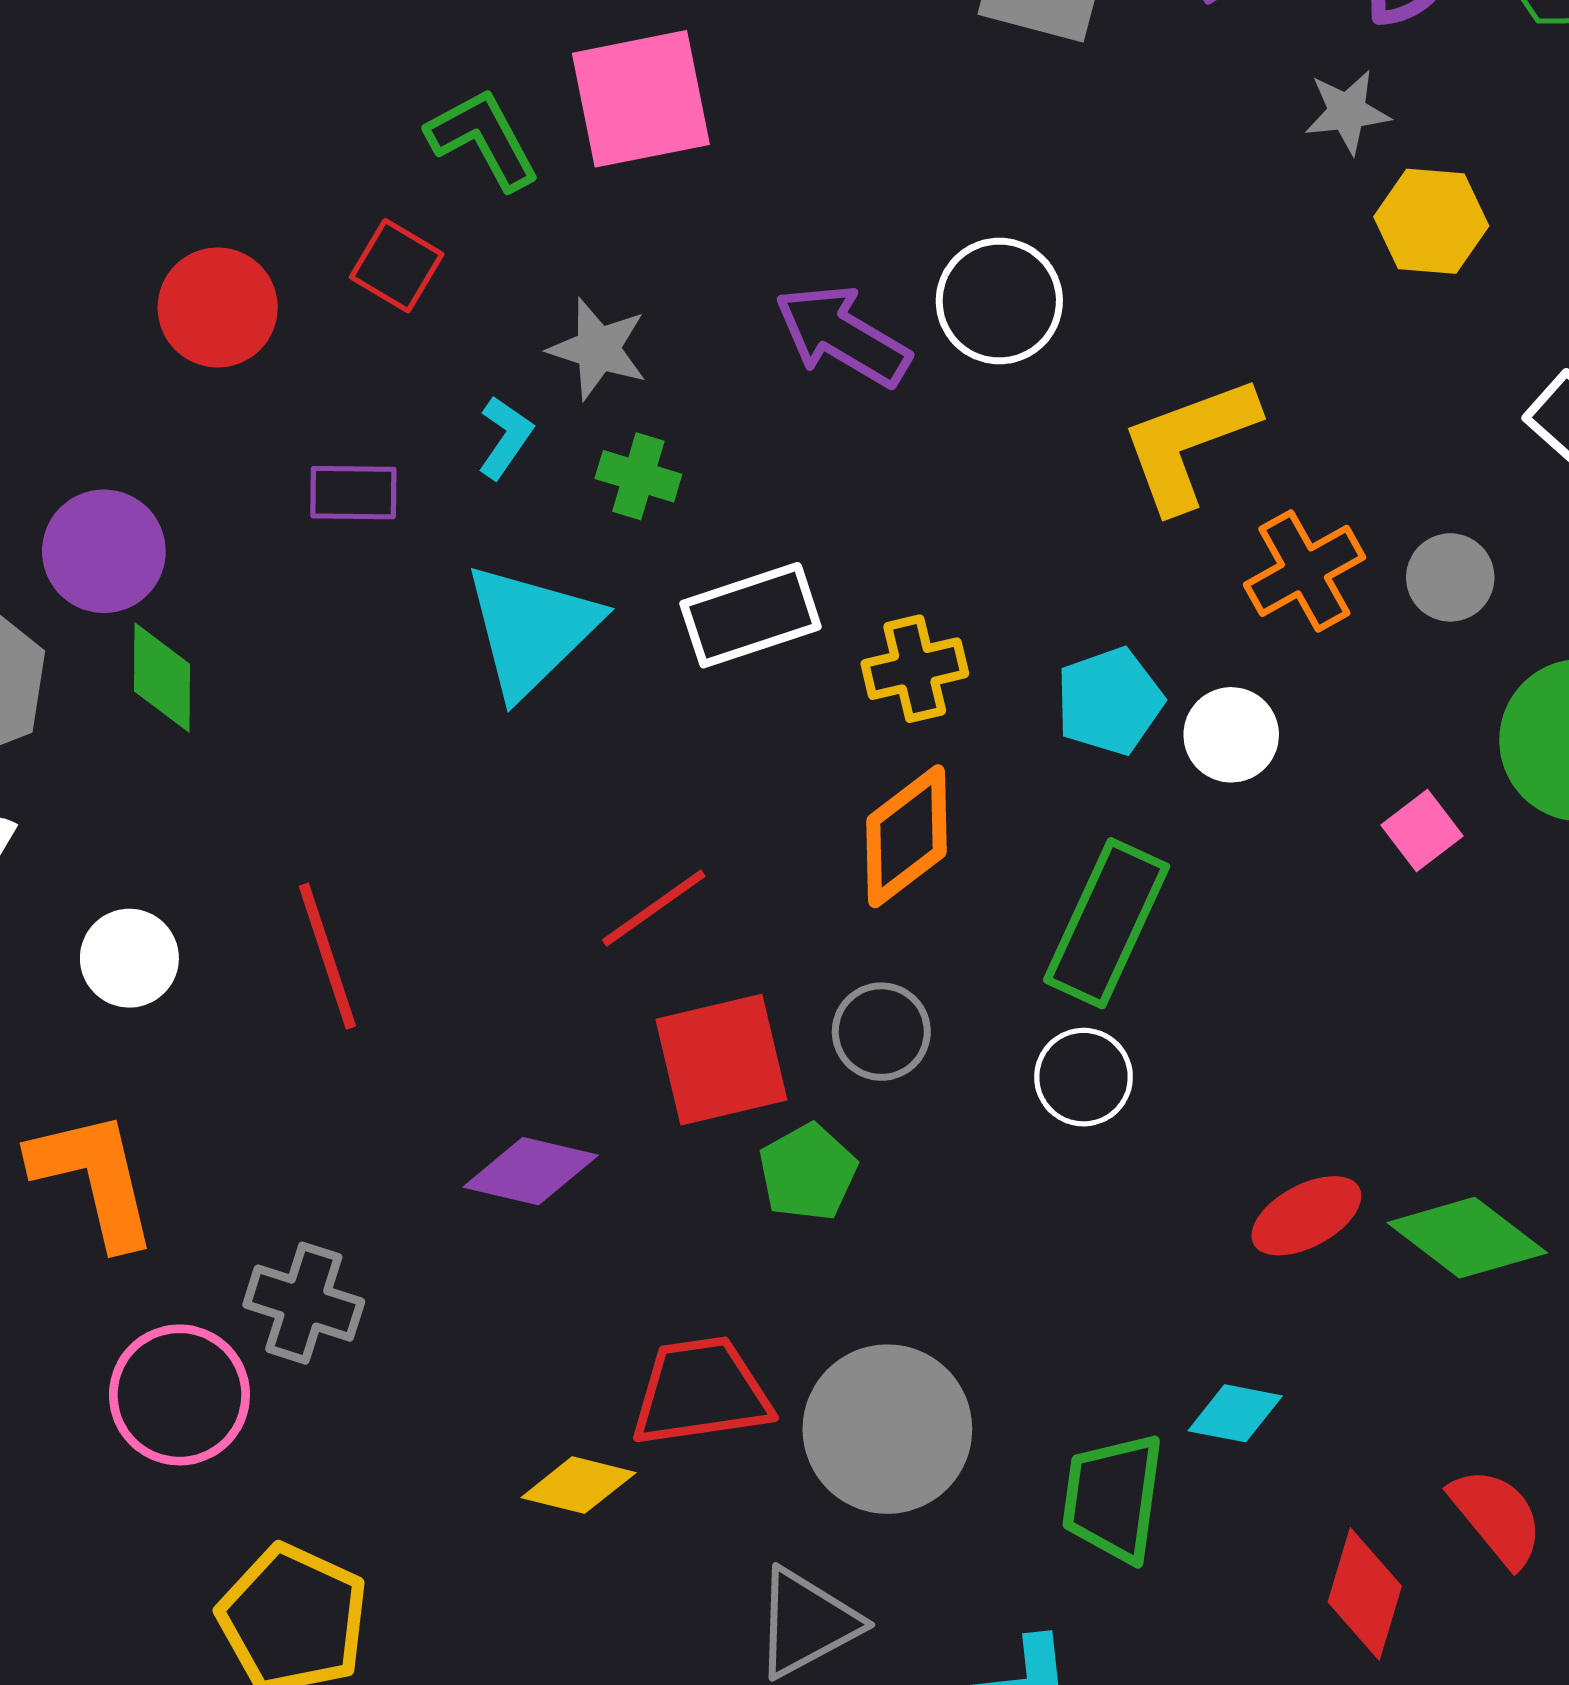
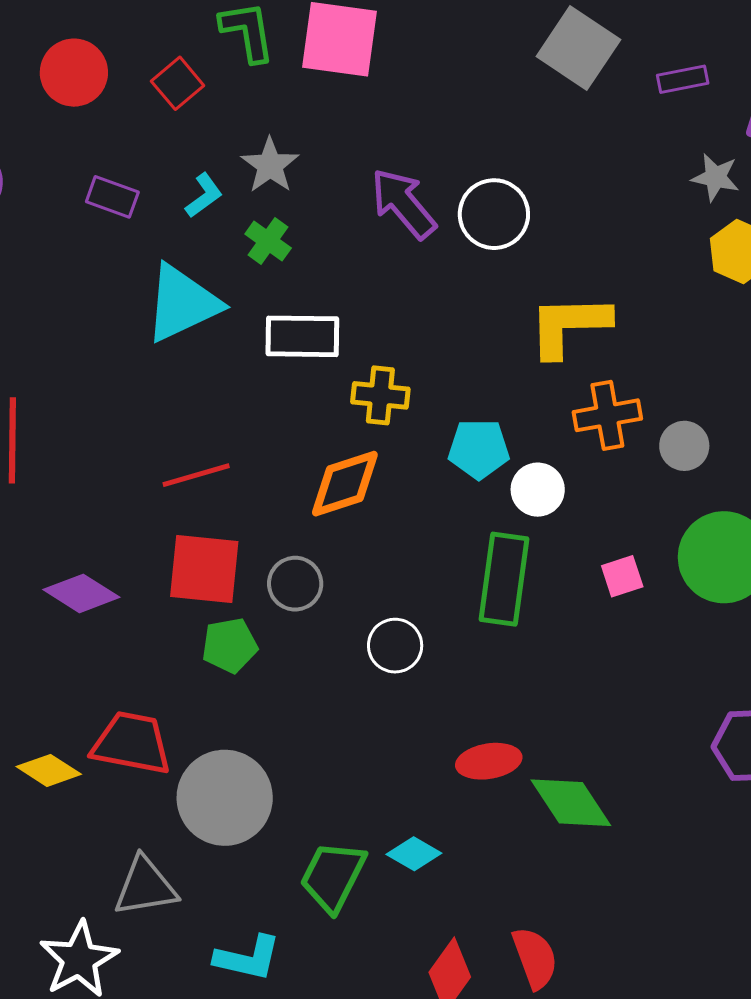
green rectangle: (1107, 923) -> (504, 579), moved, turned -36

